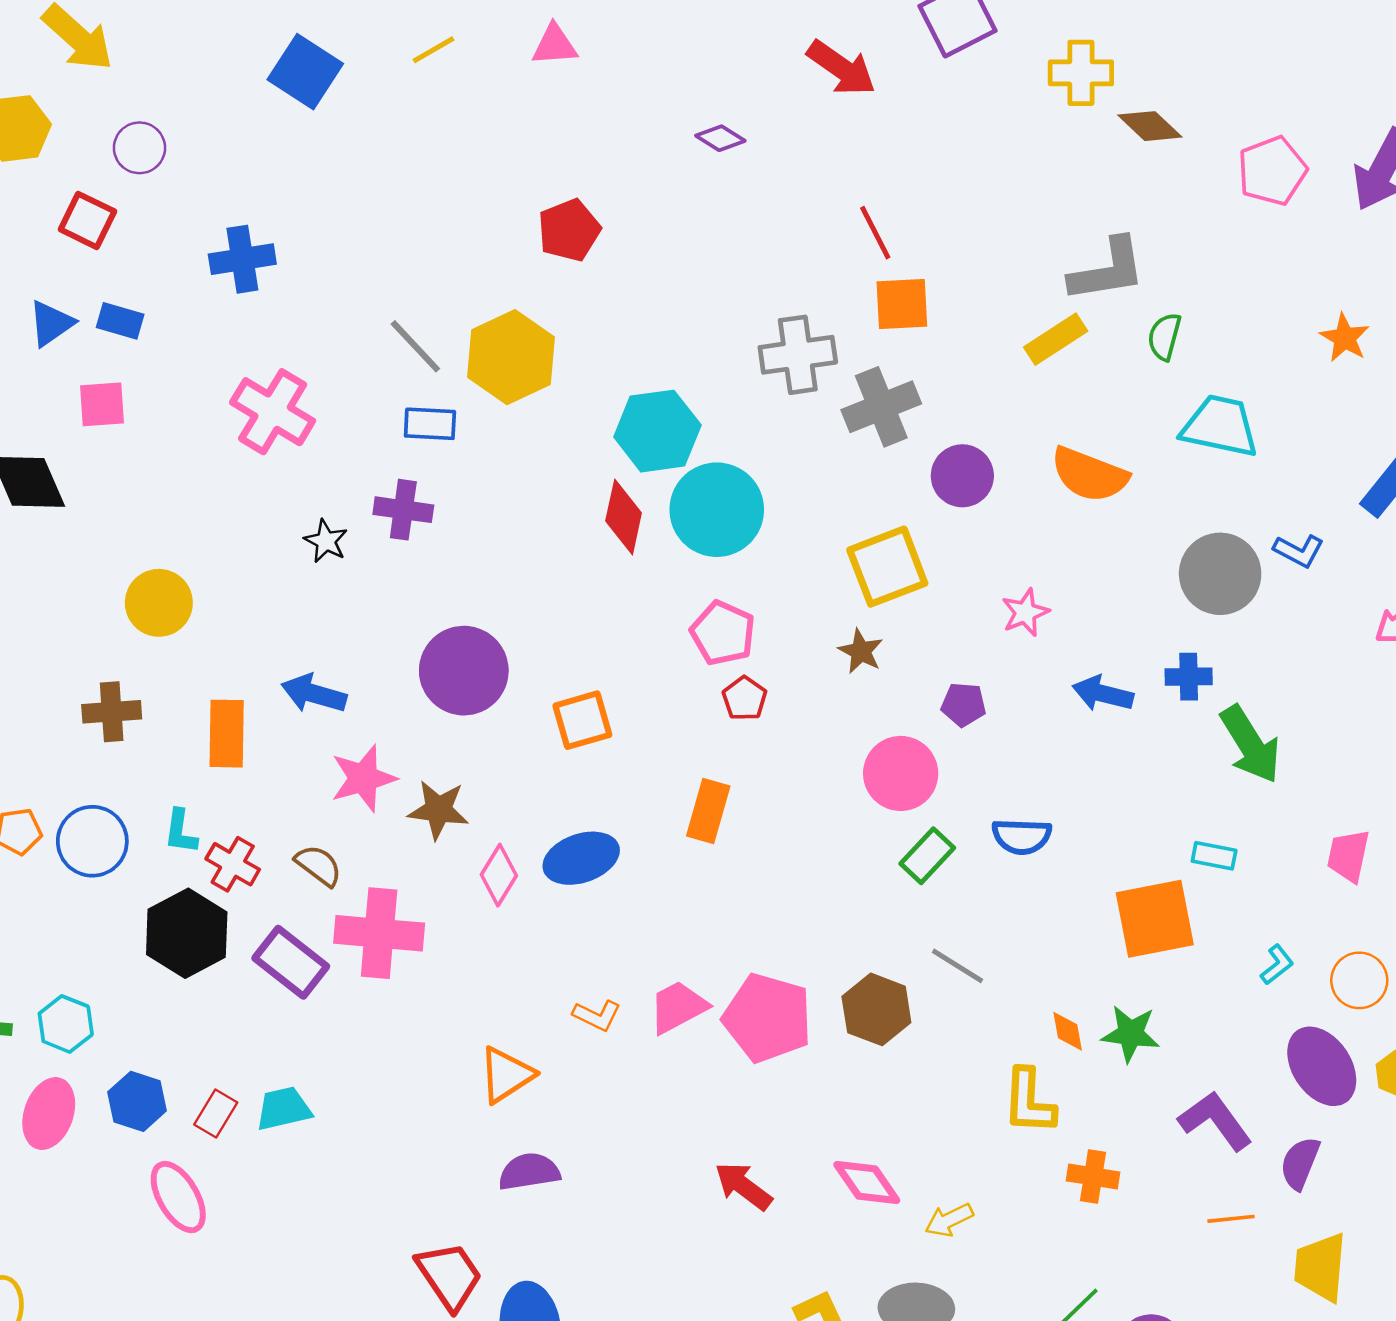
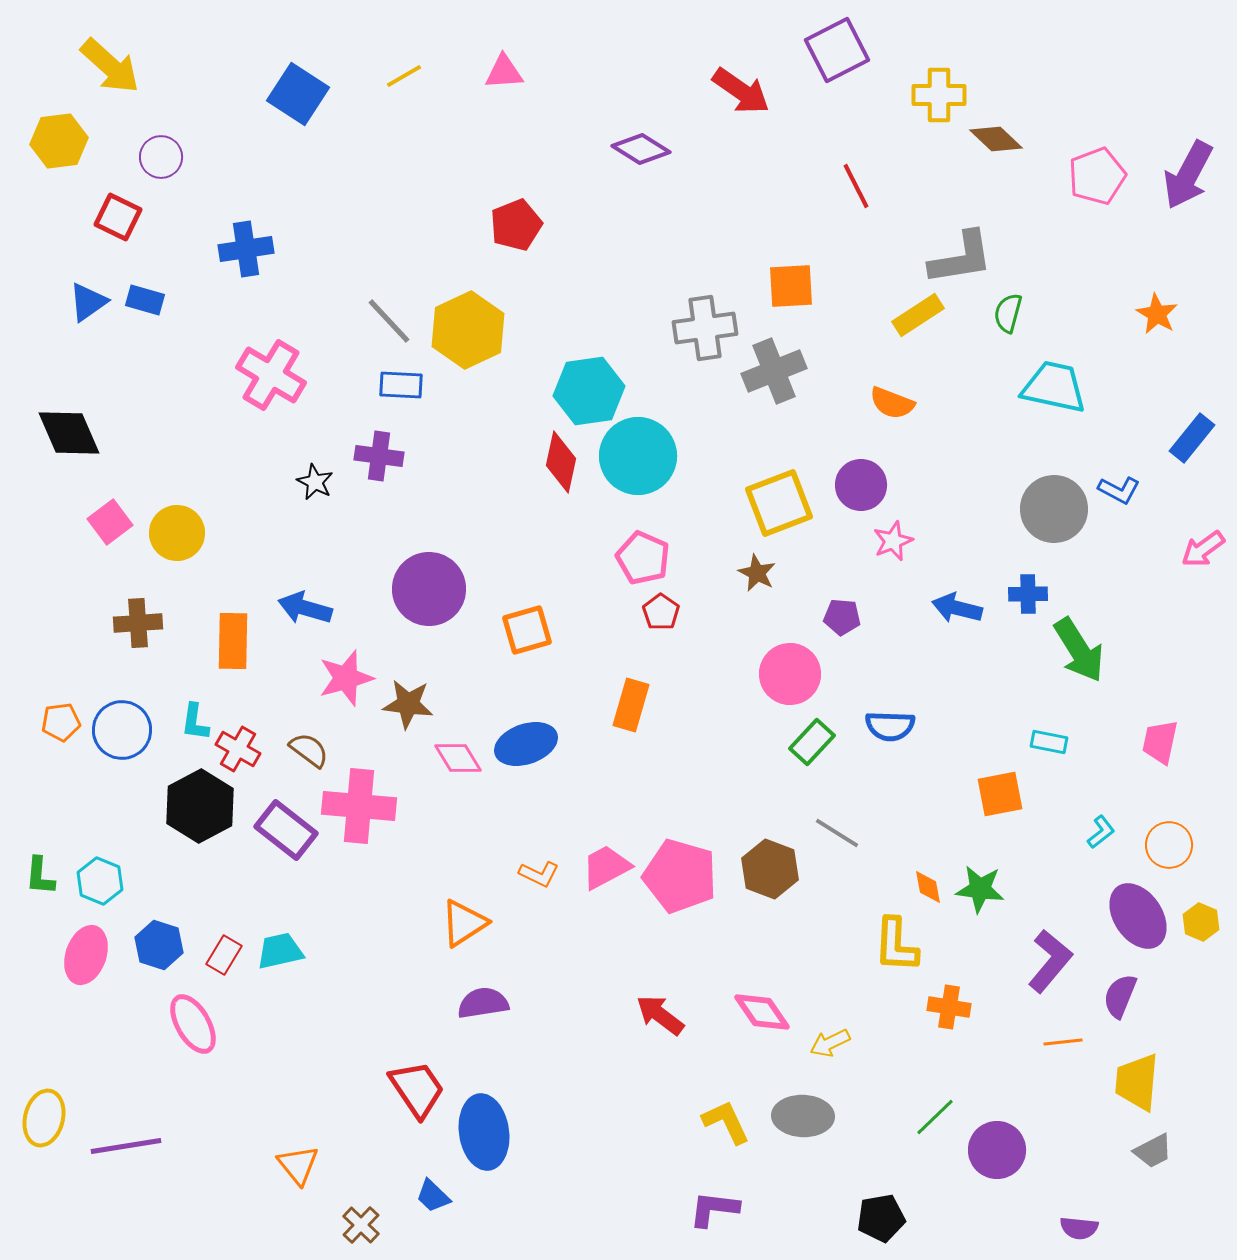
purple diamond: (720, 138) -> (641, 149), size x1.4
red line: (875, 233) -> (856, 186), moved
pink square: (102, 404) -> (110, 522), moved, turned -33
orange semicircle: (1089, 475) -> (892, 403), moved, size x0.7
purple circle: (962, 476) -> (861, 485), moved
pink diamond: (499, 875) -> (458, 758), turned -63
orange square: (1155, 919) -> (1000, 794), size x0.7
purple L-shape: (1215, 1121) -> (1050, 961), turned 76

